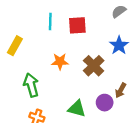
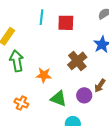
orange star: (60, 62) -> (44, 75), moved
green arrow: (31, 85) -> (17, 61), moved

